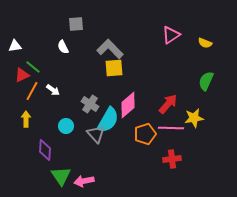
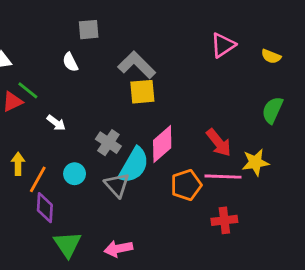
orange line: (32, 91) -> (38, 179), moved
red arrow: (168, 104) -> (219, 143), turned 100
pink arrow: (84, 181) -> (118, 249), moved

